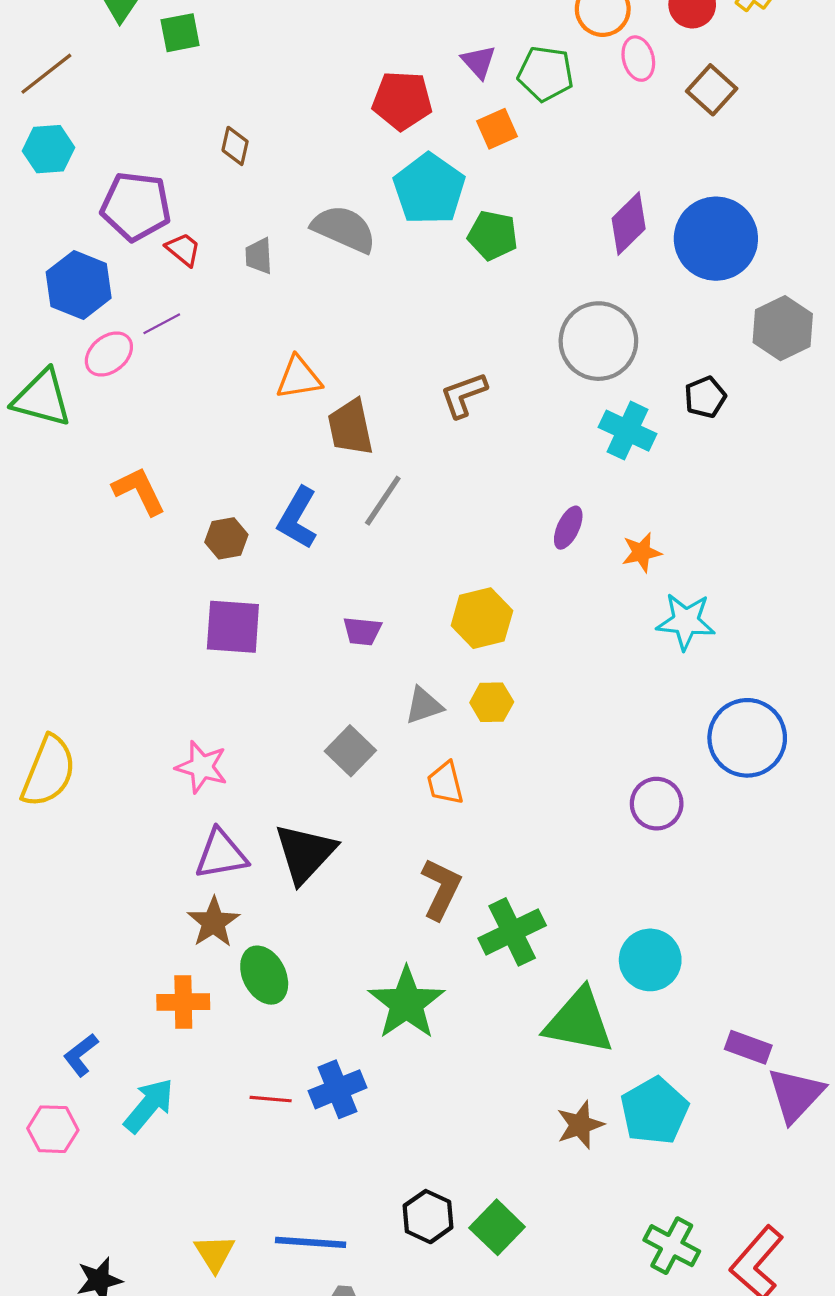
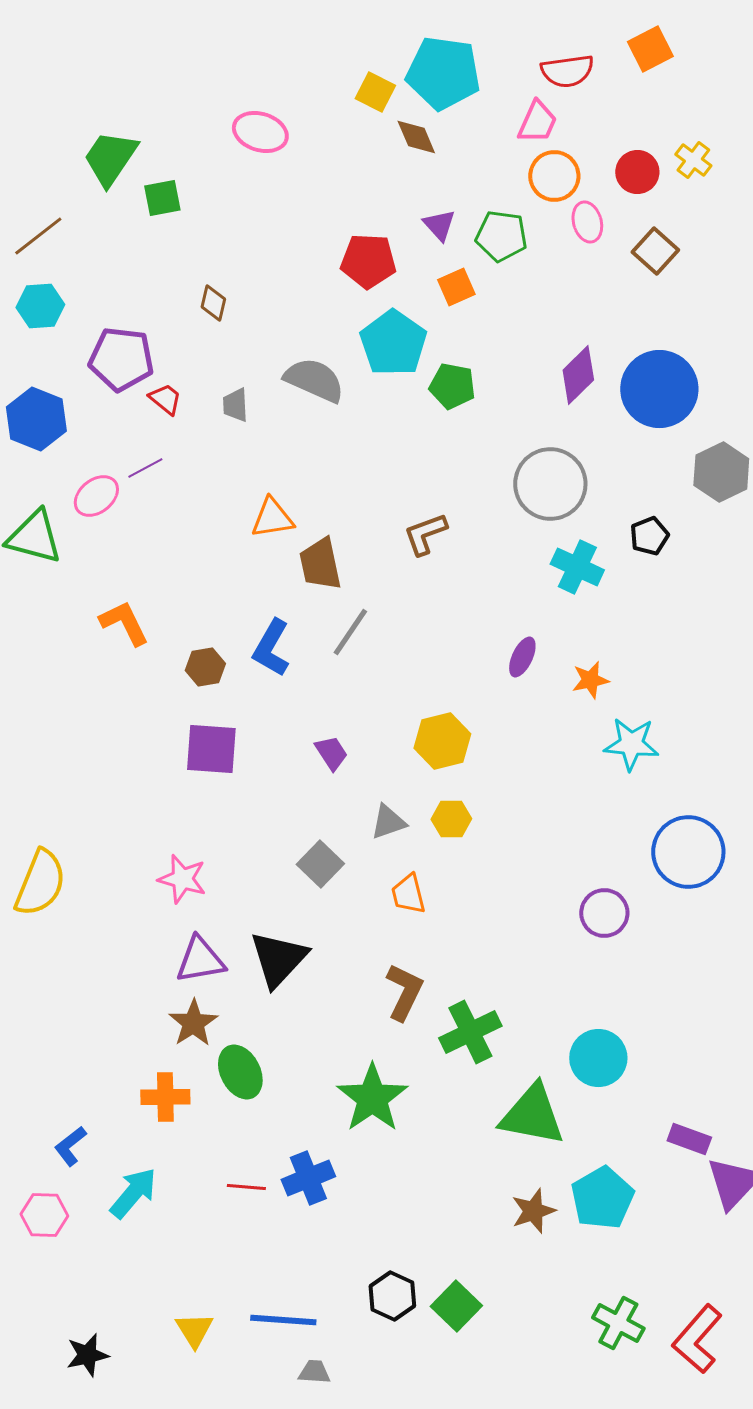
blue hexagon: (79, 285) -> (36, 419), moved
purple trapezoid: (362, 631) -> (331, 753), turned -129

